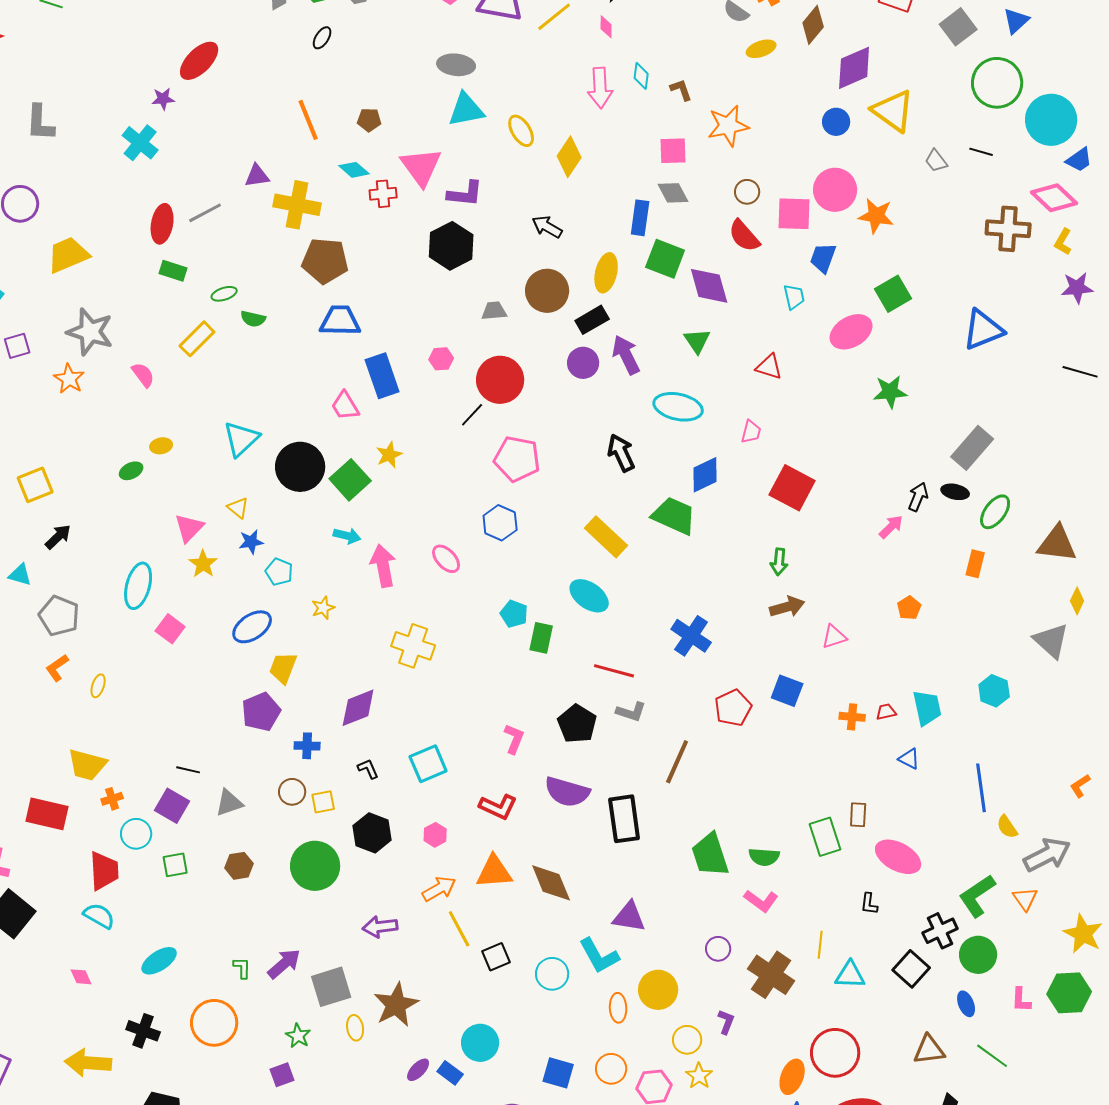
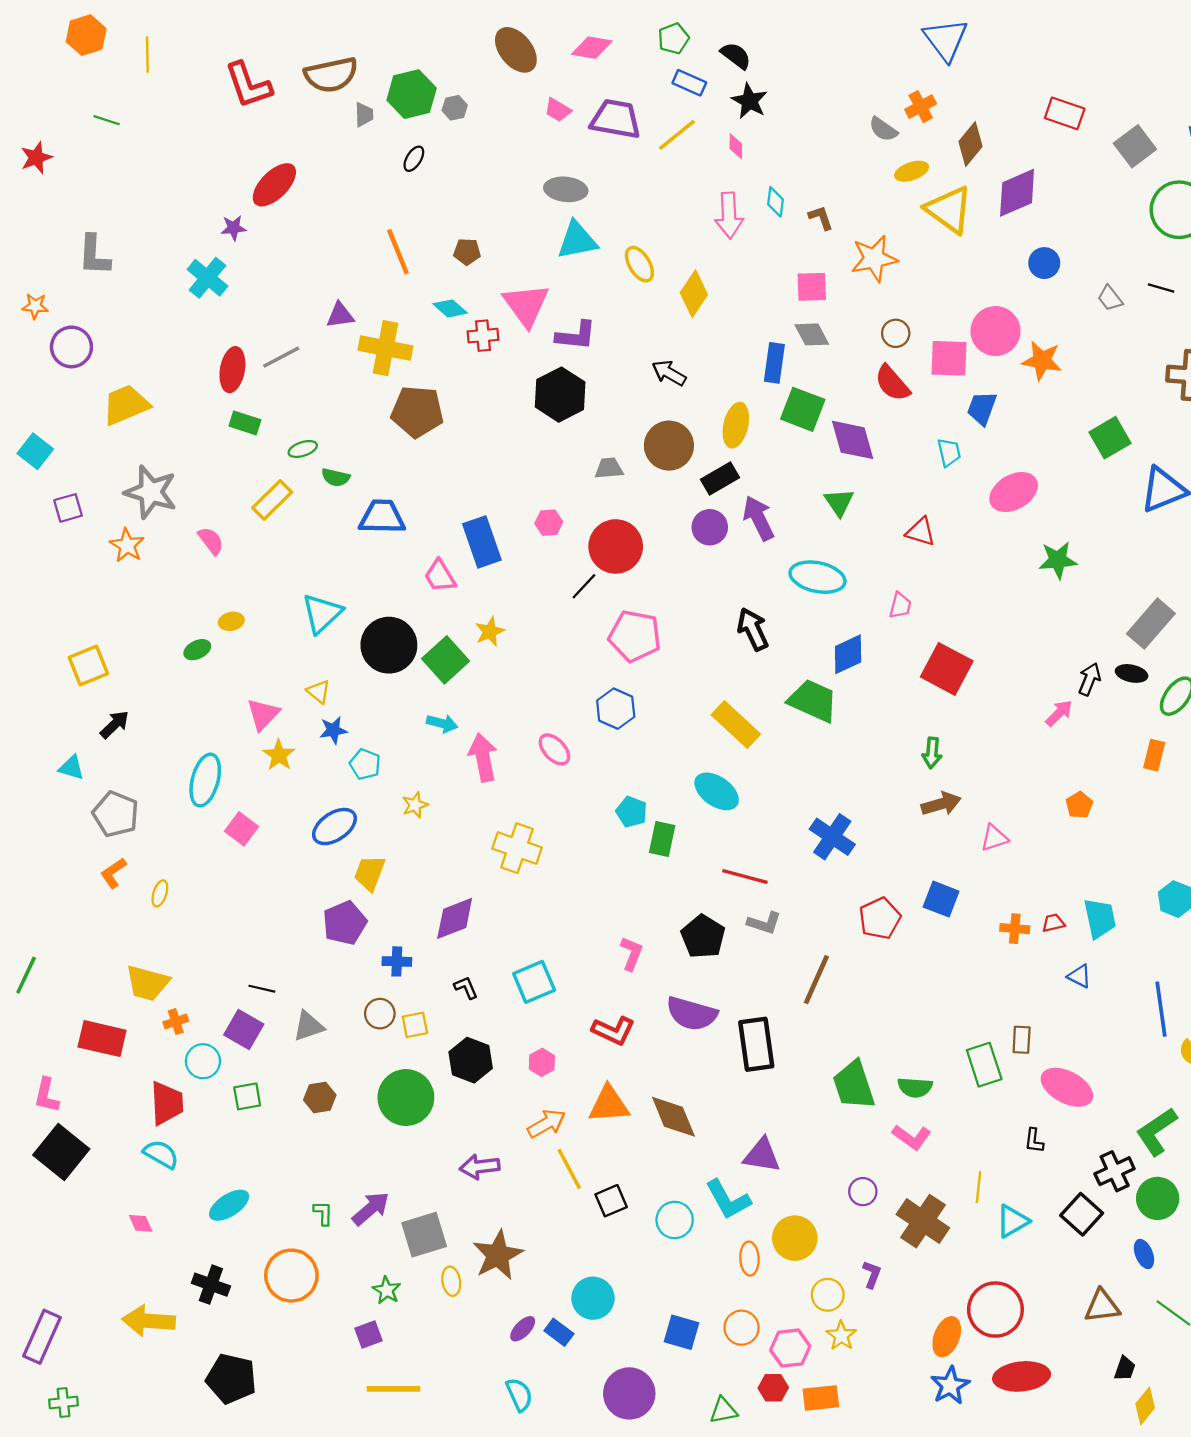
yellow triangle: (893, 111) -> (949, 210), moved
blue circle: (836, 122) -> (1044, 263), moved
green square: (893, 294) -> (1110, 438), moved
blue trapezoid: (340, 321) -> (382, 517), moved
cyan triangle: (850, 975) -> (1012, 1221), turned -32

